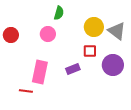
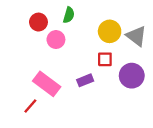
red circle: (11, 35) -> (38, 22), moved
pink rectangle: (40, 72) -> (47, 84), turned -65
red line: (26, 91) -> (30, 106), turned -56

